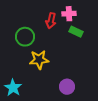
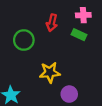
pink cross: (69, 14) -> (83, 15), moved
yellow star: (39, 60) -> (50, 72), moved

